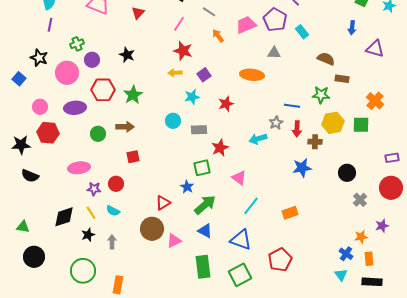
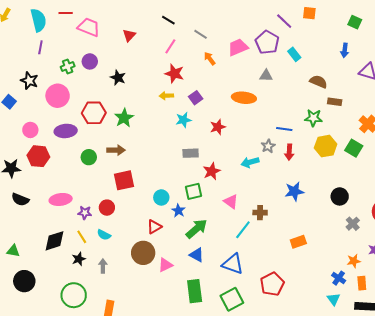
purple circle: (92, 60) -> (90, 61), moved
cyan circle: (173, 121) -> (161, 197), moved
green square: (361, 125) -> (354, 148), turned 30
brown cross: (315, 142) -> (260, 213), moved
red square: (133, 157) -> (124, 180), size x1.5
pink ellipse: (79, 168) -> (61, 199), moved
orange rectangle: (290, 213) -> (298, 242), moved

